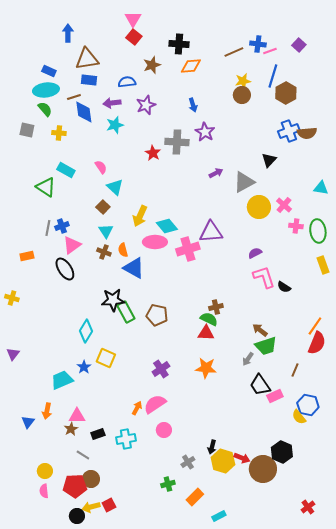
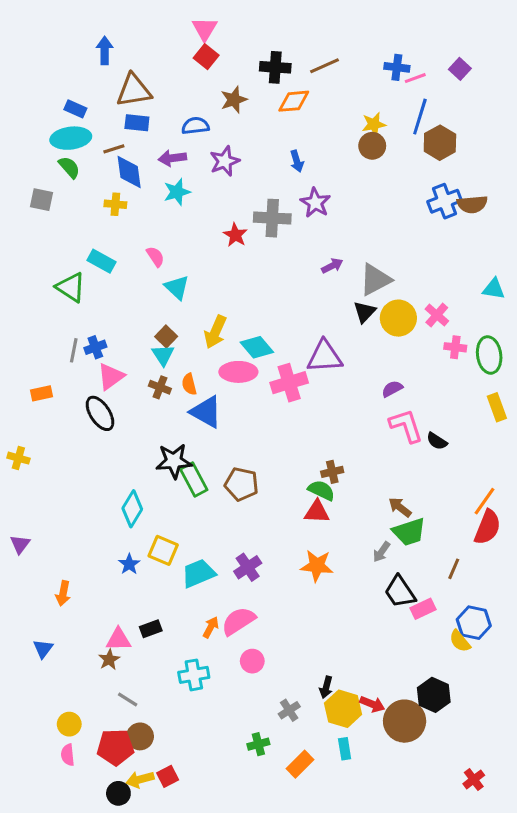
brown line: (234, 52) -> (325, 66), moved
yellow cross: (59, 133) -> (115, 204), moved
black triangle: (269, 160) -> (365, 312), moved
brown square: (103, 207) -> (166, 337), moved
cyan trapezoid: (62, 380) -> (198, 573), moved
orange arrow: (47, 411) -> (63, 593), moved
black rectangle: (98, 434) -> (151, 629), moved
cyan rectangle: (219, 516) -> (345, 749), moved, turned -72

